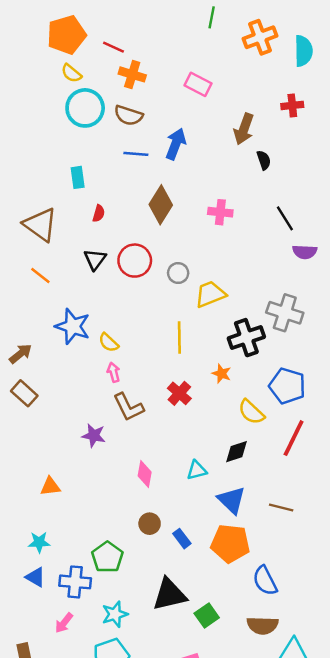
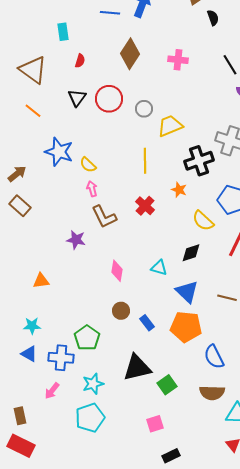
cyan triangle: (197, 470) -> (159, 268), turned 30

